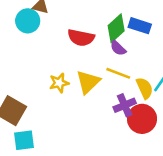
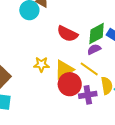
purple semicircle: (118, 48) -> (94, 49), turned 96
red circle: (142, 119) -> (70, 84), moved

